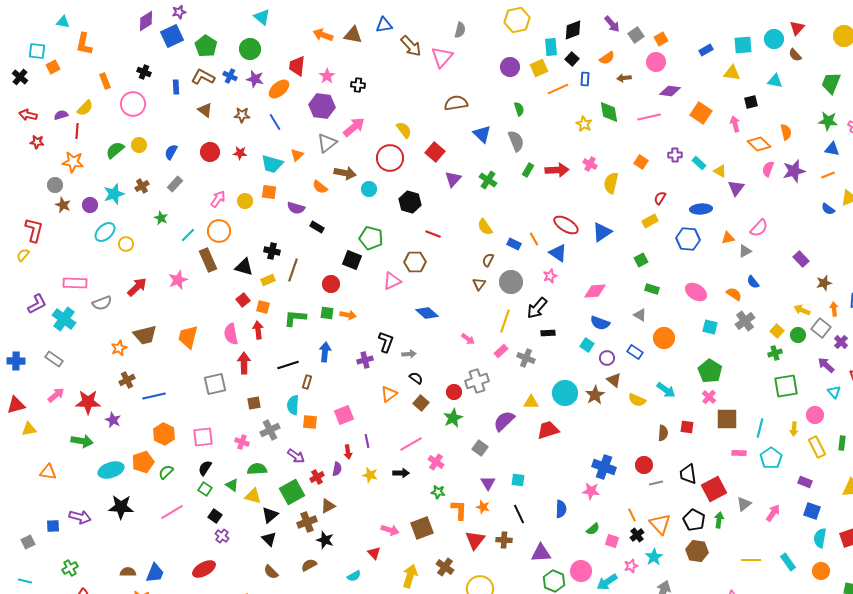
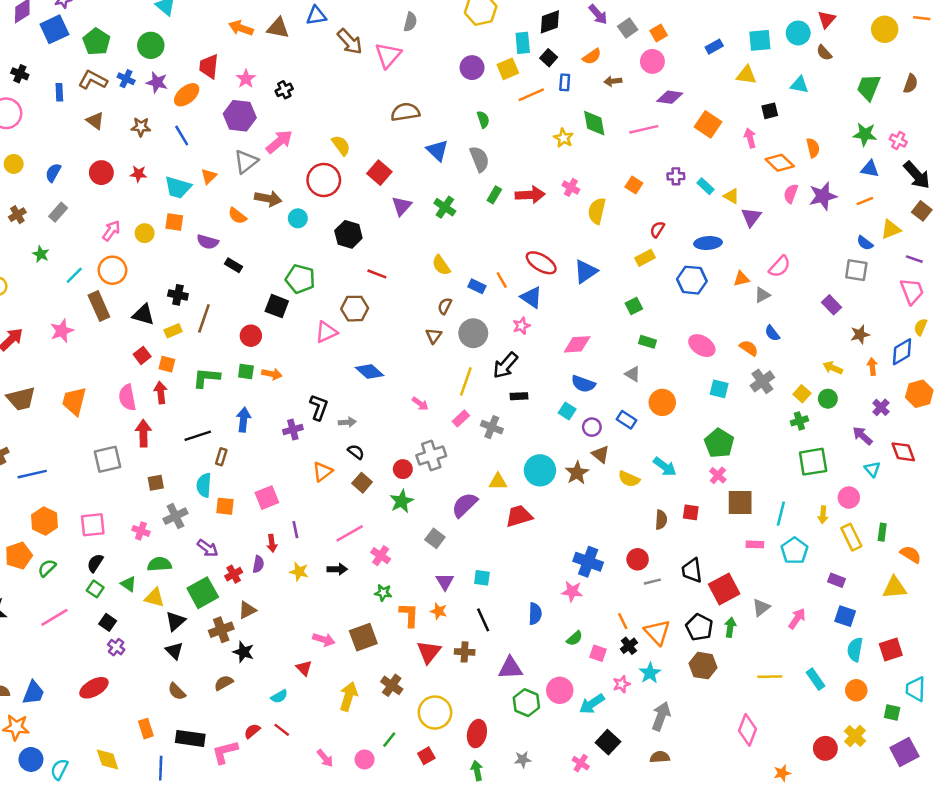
black cross: (358, 85) -> (284, 90), turned -32
gray square: (821, 328) -> (856, 270), moved, turned -30

